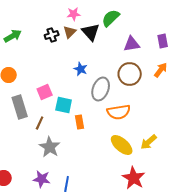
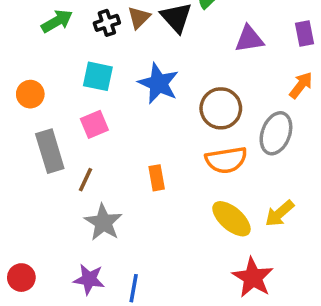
green arrow: (13, 36) -> (57, 21), moved
blue star: (81, 69) -> (158, 83), size x1.6
brown circle: (130, 74) -> (221, 108), moved
gray ellipse: (101, 89) -> (276, 133), moved
cyan square: (64, 105) -> (98, 76), moved

